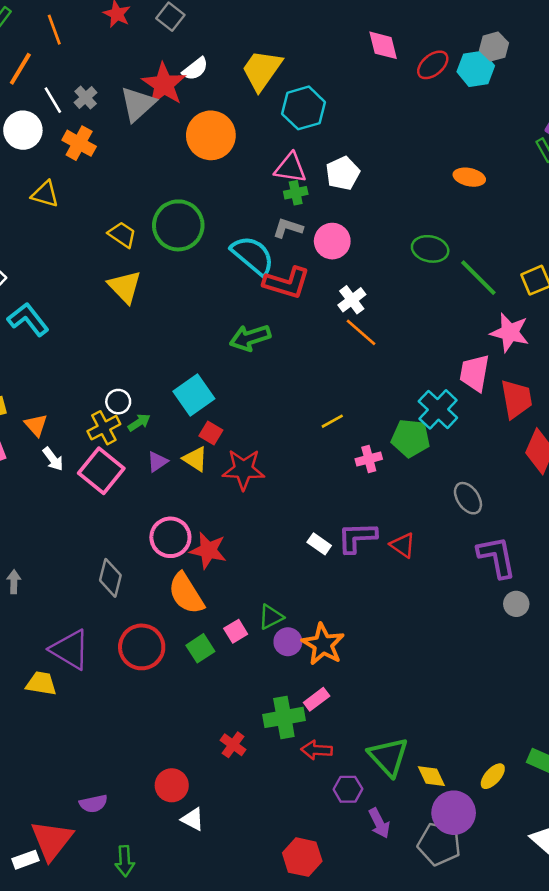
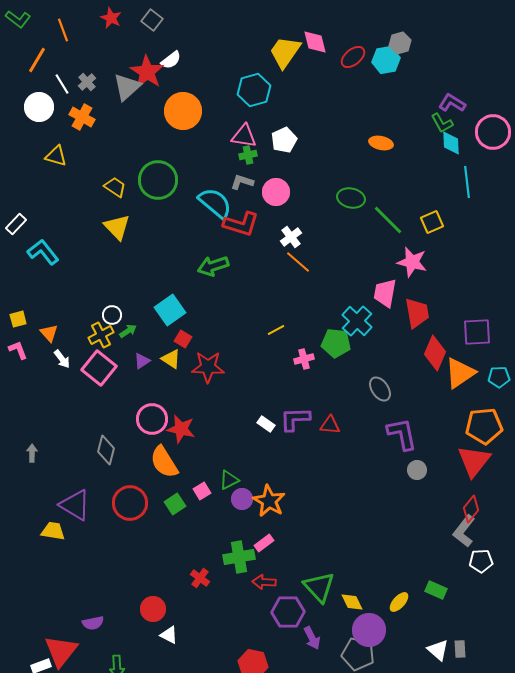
yellow trapezoid: (262, 70) -> (285, 52), moved
red triangle: (403, 545) -> (330, 425), turned -30
purple hexagon: (348, 789) -> (288, 612), size x1.5

